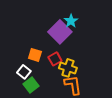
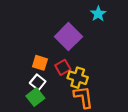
cyan star: (71, 21) -> (98, 14), moved
white square: (24, 72) -> (38, 82), moved

